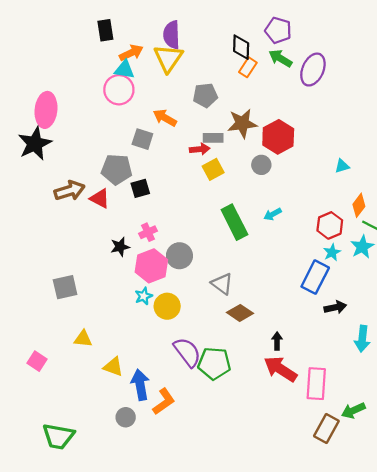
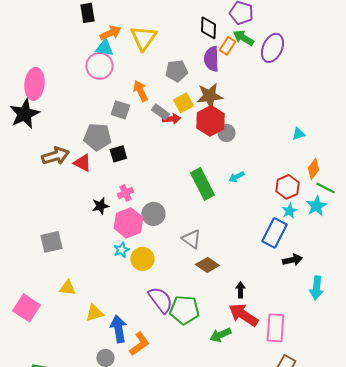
purple semicircle: (172, 35) -> (211, 59), moved
orange rectangle: (248, 67) -> (227, 46), moved
orange arrow: (165, 118) -> (140, 91), turned 35
red hexagon: (278, 137) -> (210, 121), moved
gray rectangle: (213, 138) -> (160, 112), moved, turned 36
yellow square: (213, 169) -> (183, 103), moved
pink square: (37, 361) -> (26, 308), size x1.5
yellow triangle: (113, 367) -> (94, 313), turned -36
green arrow: (353, 411) -> (220, 335), moved

